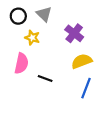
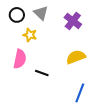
purple cross: (74, 33) -> (73, 21), moved
blue line: (86, 88) -> (80, 93), moved

